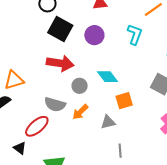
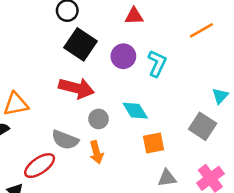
cyan L-shape: (135, 34) -> (157, 63), moved
orange arrow: (80, 112) -> (96, 152), turned -66
gray triangle: (108, 122) -> (167, 178), moved

